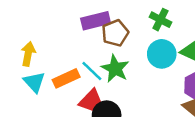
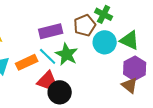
purple rectangle: (96, 21) -> (51, 31), moved
brown pentagon: (115, 33) -> (85, 25), moved

